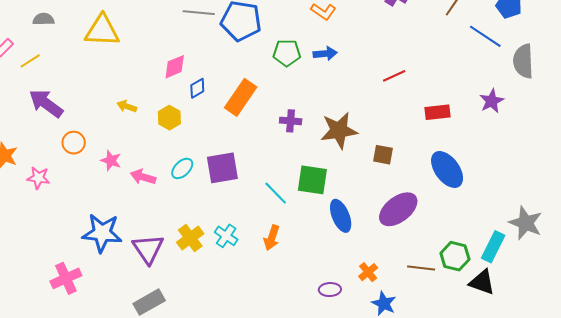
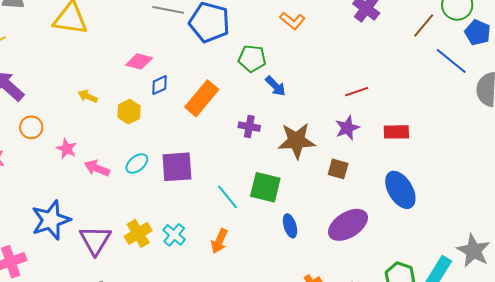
blue arrow: (325, 54) -> (276, 86), moved, turned 45
pink diamond: (175, 67) -> (139, 61), turned 32
purple star: (492, 101) -> (347, 128), moved
blue ellipse: (341, 216) -> (290, 226), size x0.7
blue star: (102, 233) -> (51, 220), turned -30

